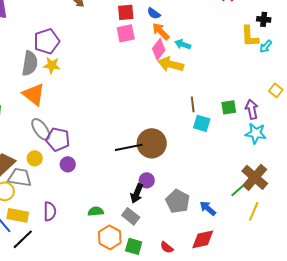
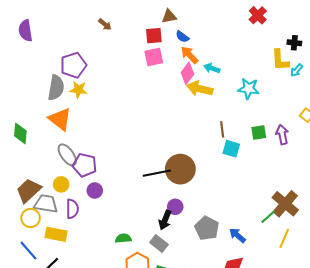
cyan star: (256, 133) -> (249, 89), moved
purple semicircle: (50, 211) -> (72, 209), moved
yellow rectangle: (18, 215) -> (56, 234), moved

